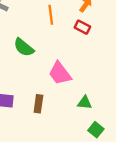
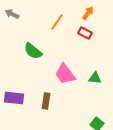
orange line: (51, 15) -> (57, 22), turned 42
green triangle: (85, 103) -> (95, 78), moved

